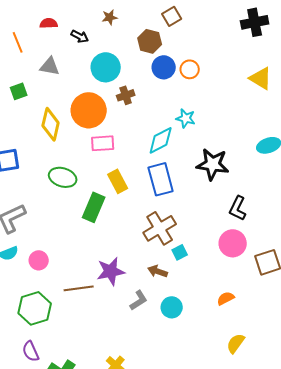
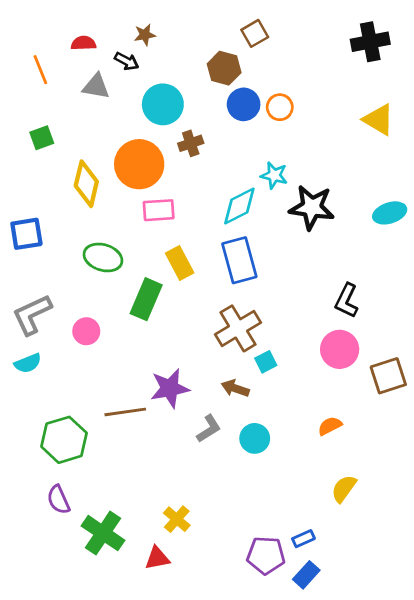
brown star: (110, 17) -> (145, 35), moved
gray triangle: (50, 66) -> (96, 86), moved
black star: (213, 164) -> (312, 207), moved
pink circle: (39, 260) -> (86, 331), moved

